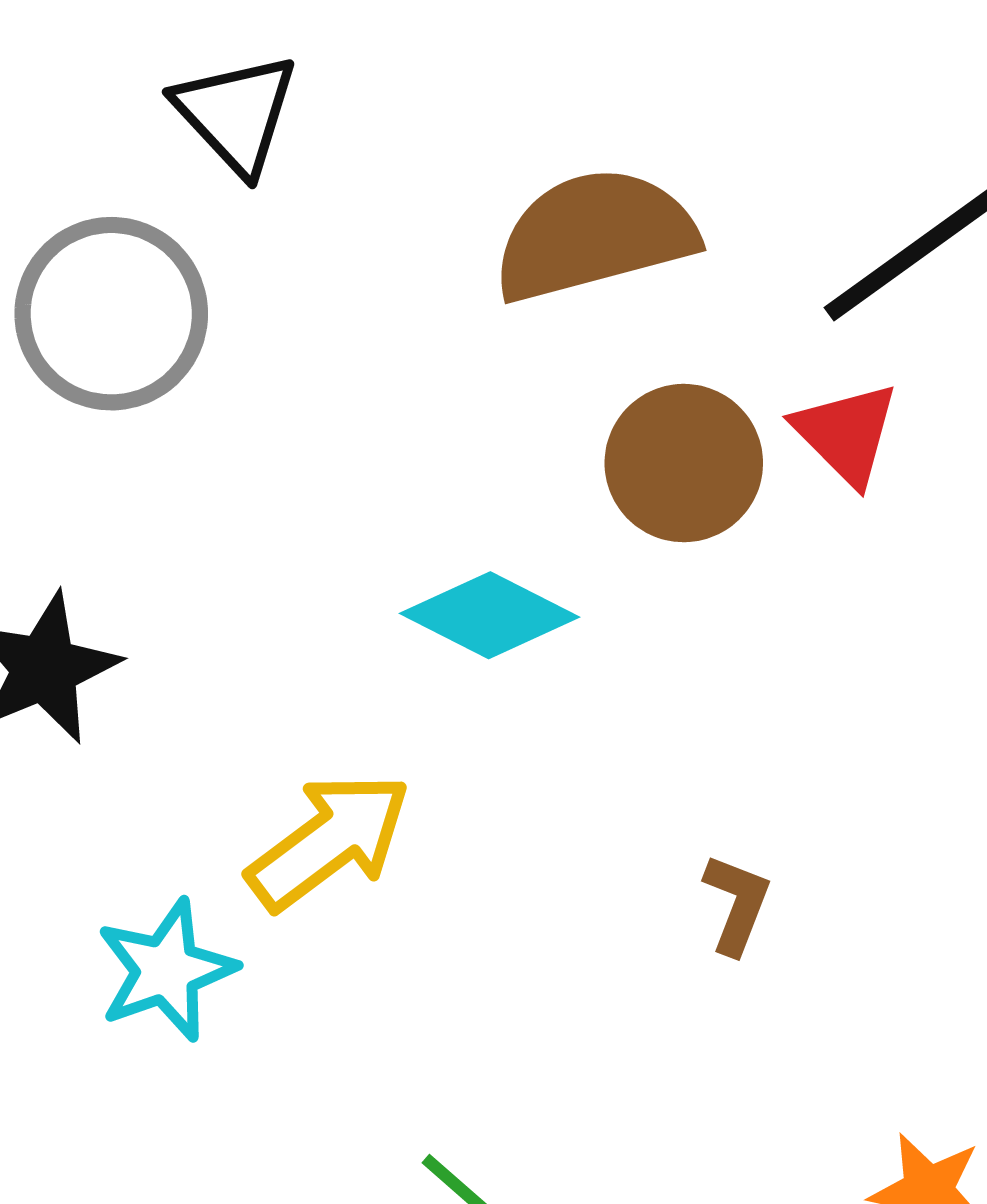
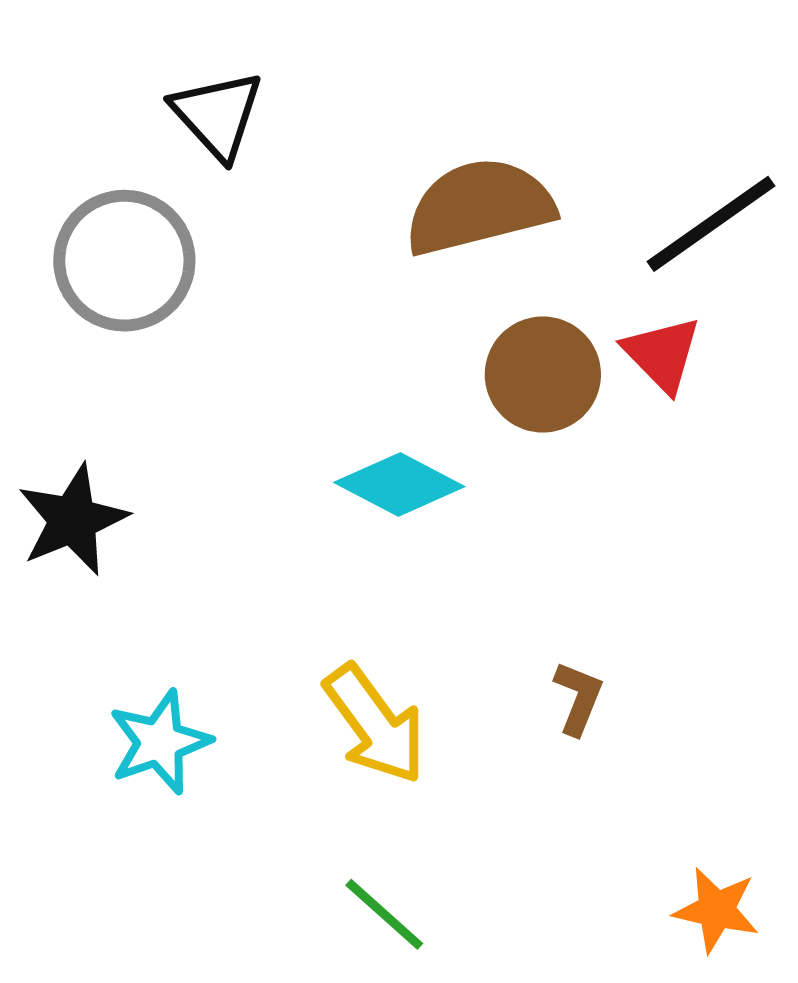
yellow arrow: (329, 841) -> (375, 724), moved, turned 90

